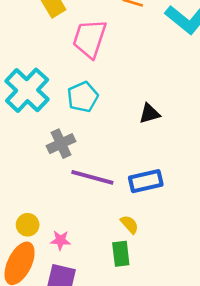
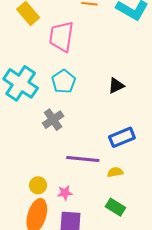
purple line: (92, 177) -> (83, 159), moved
yellow semicircle: (129, 224) -> (115, 172), turned -49
green rectangle: (121, 254) -> (115, 207), moved, turned -42

